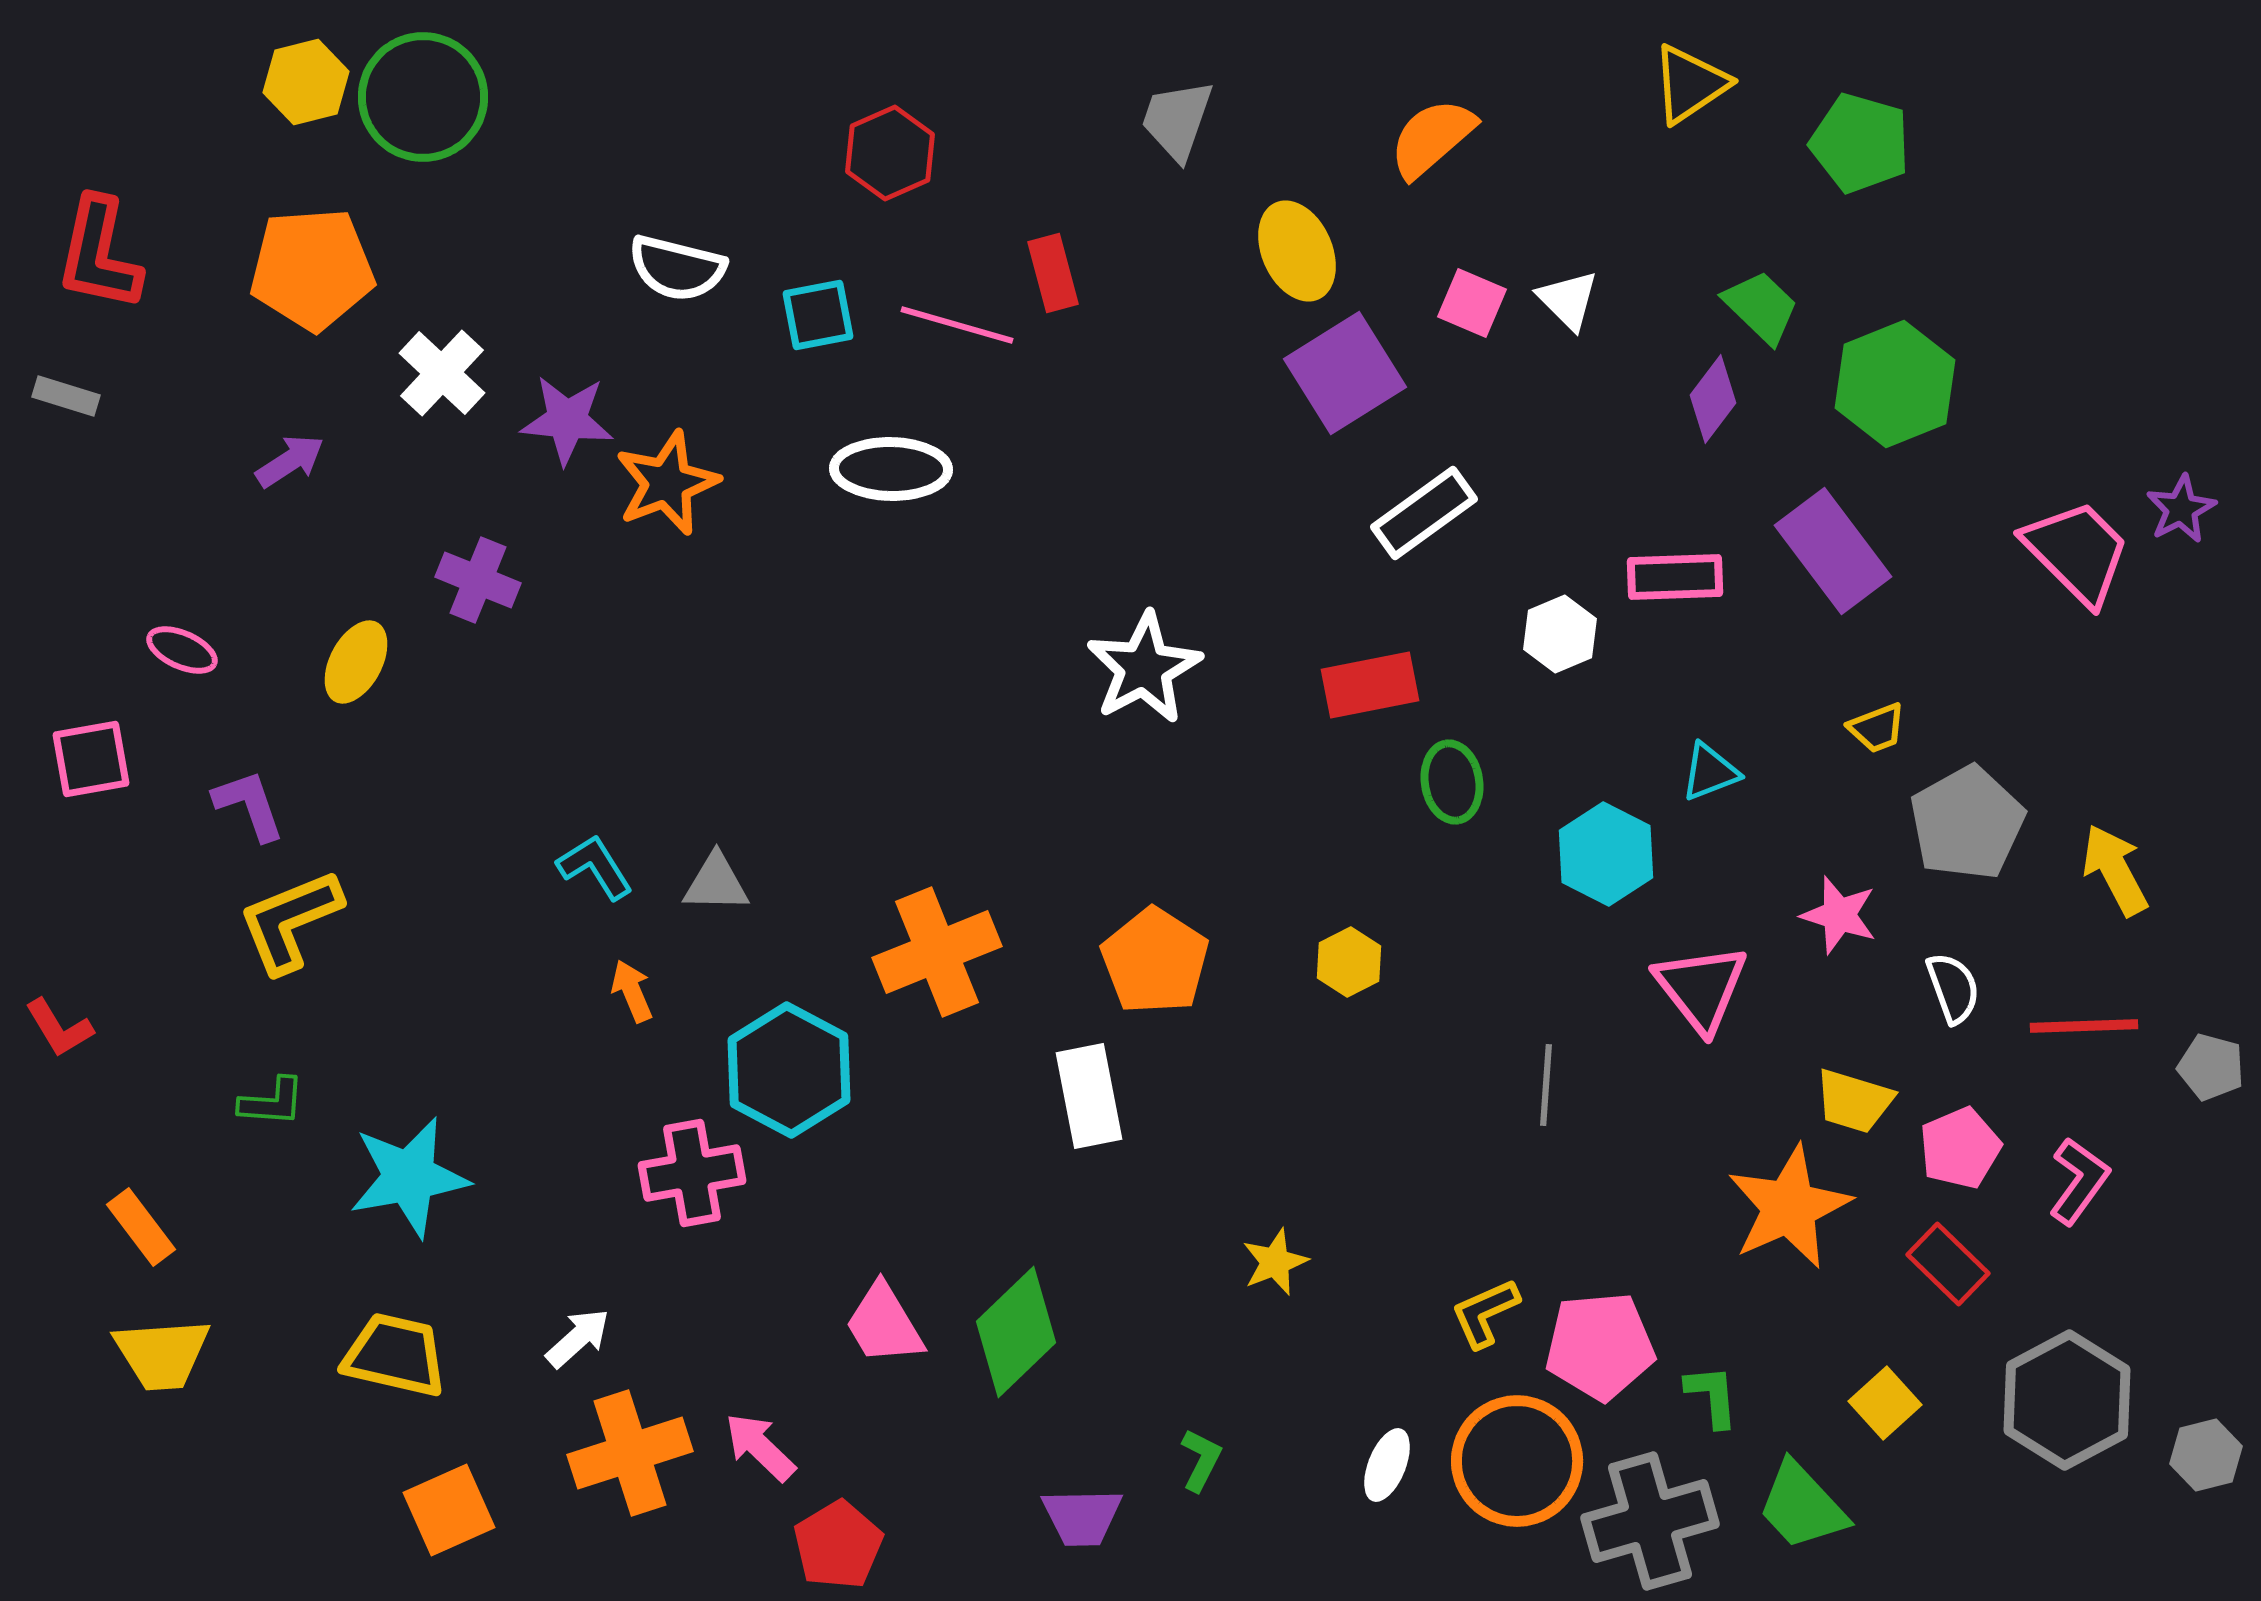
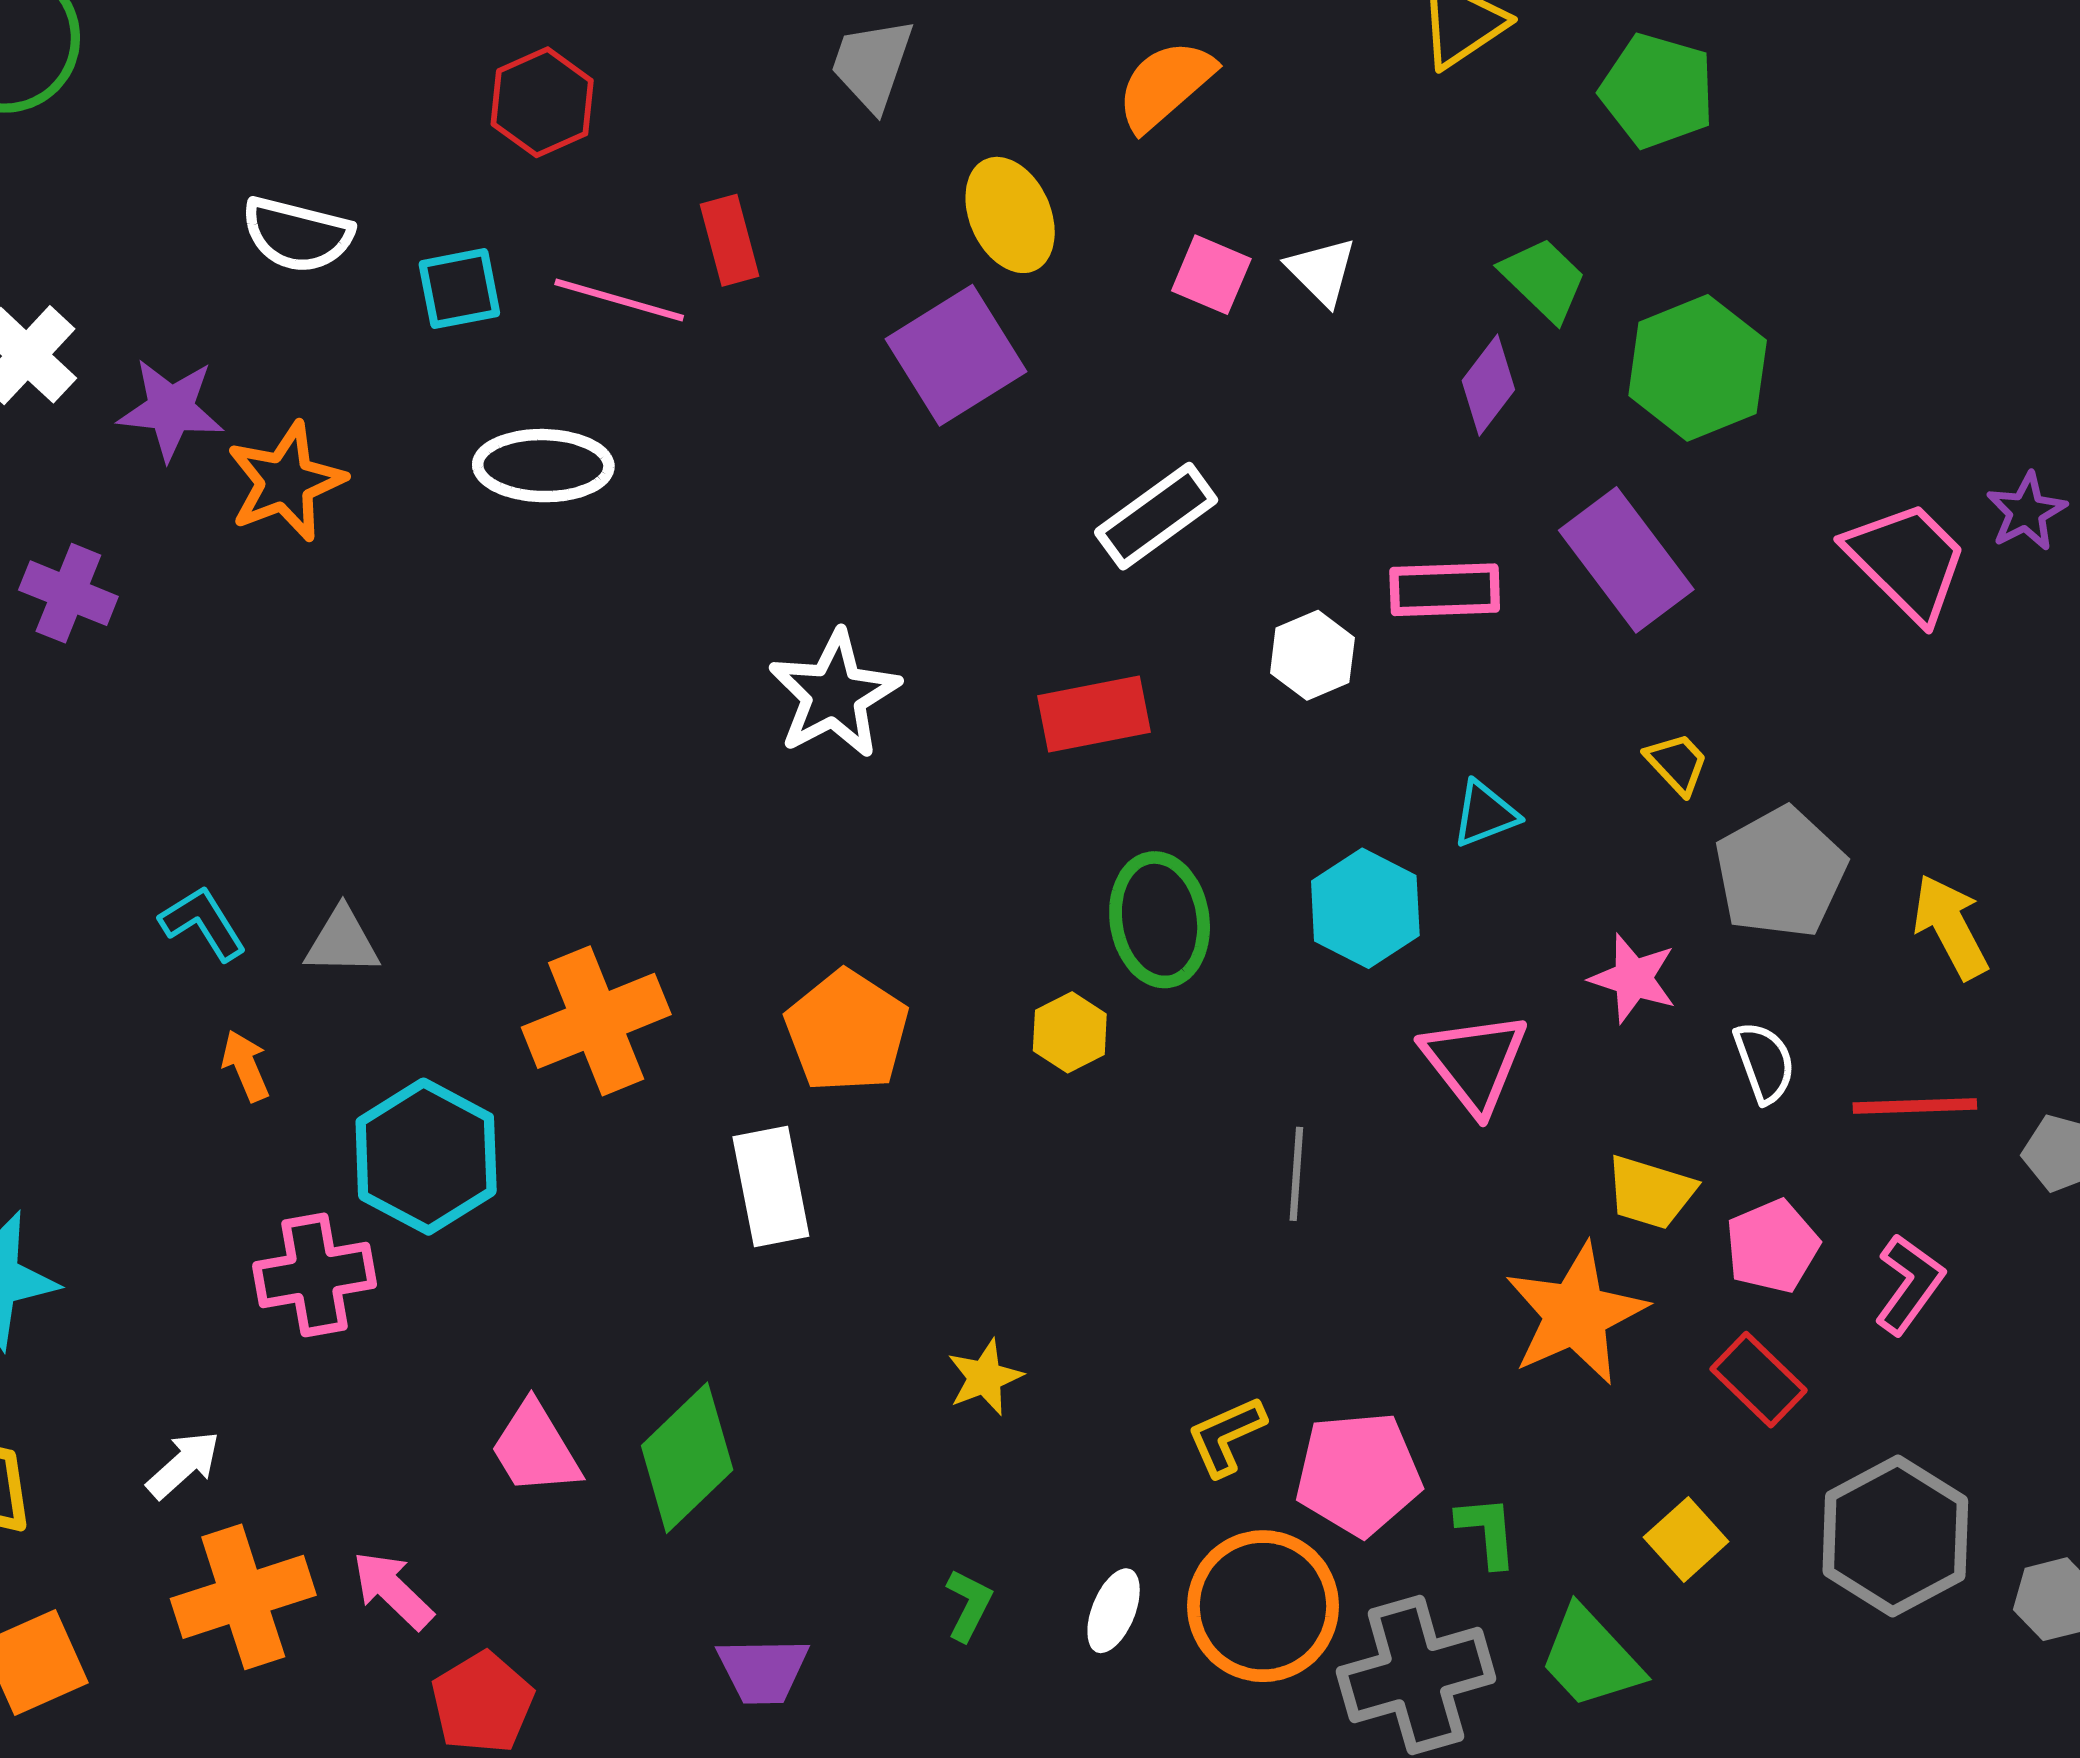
purple square: (1345, 373) -> (956, 355), moved
yellow trapezoid: (1877, 728) -> (1677, 763), turned -112
green ellipse: (1452, 782) -> (1160, 920), moved, size x1.4
green L-shape: (1201, 1460) -> (969, 1605), moved

